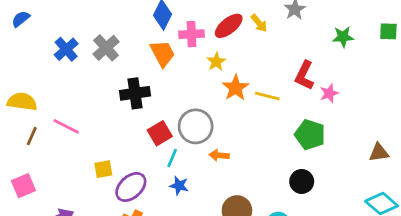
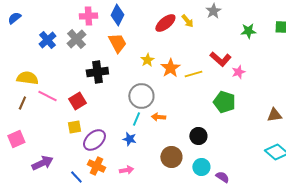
pink cross: (191, 34) -> (88, 16), moved
yellow star: (216, 62) -> (147, 60), moved
red L-shape: (304, 75) -> (220, 59), turned -75
yellow line: (267, 96) -> (193, 74), turned -30
yellow semicircle: (22, 102) -> (27, 78), moved
red square: (160, 133) -> (77, 101), moved
cyan line: (172, 158) -> (136, 119), moved
black circle: (302, 181) -> (198, 136), moved

